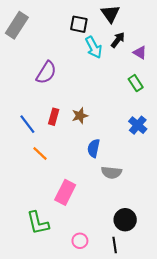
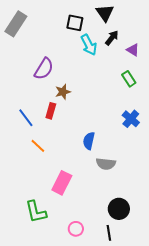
brown star: (80, 116) -> (63, 92), moved

